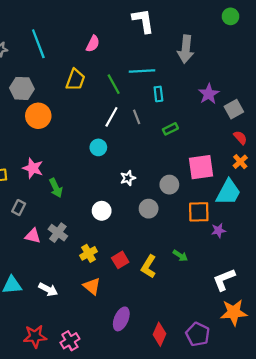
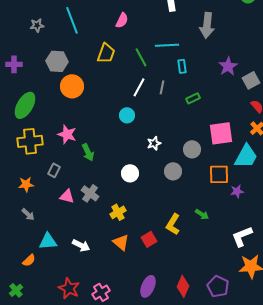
gray line: (137, 117) -> (162, 87), turned 32
red square: (120, 260) -> (149, 239), moved
purple ellipse: (121, 319) -> (148, 286), moved
red star: (35, 336) -> (69, 288), turned 30

